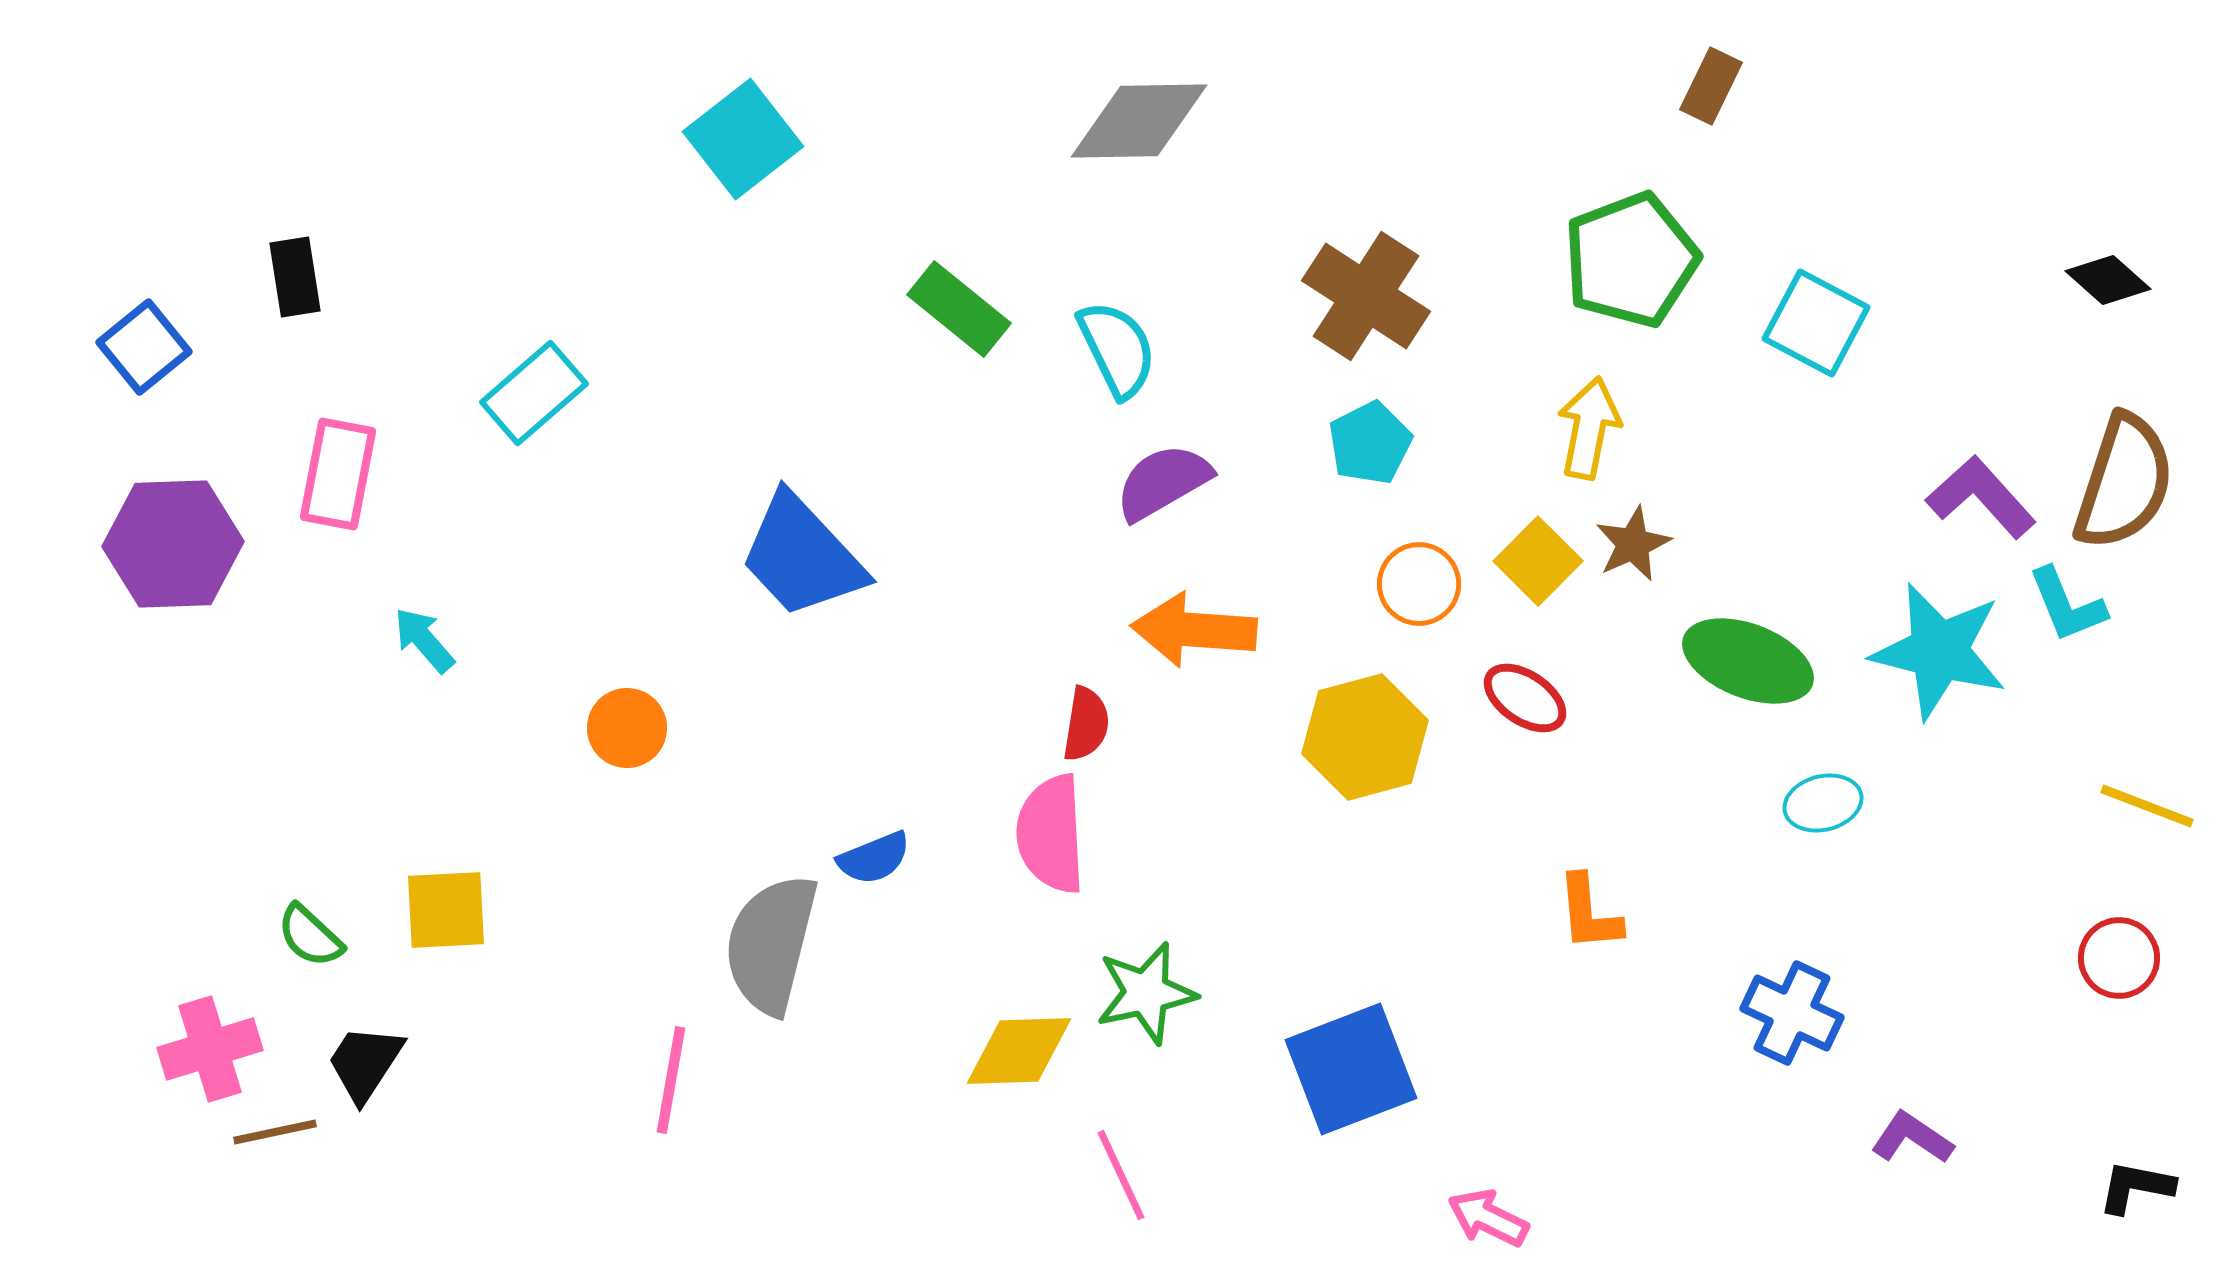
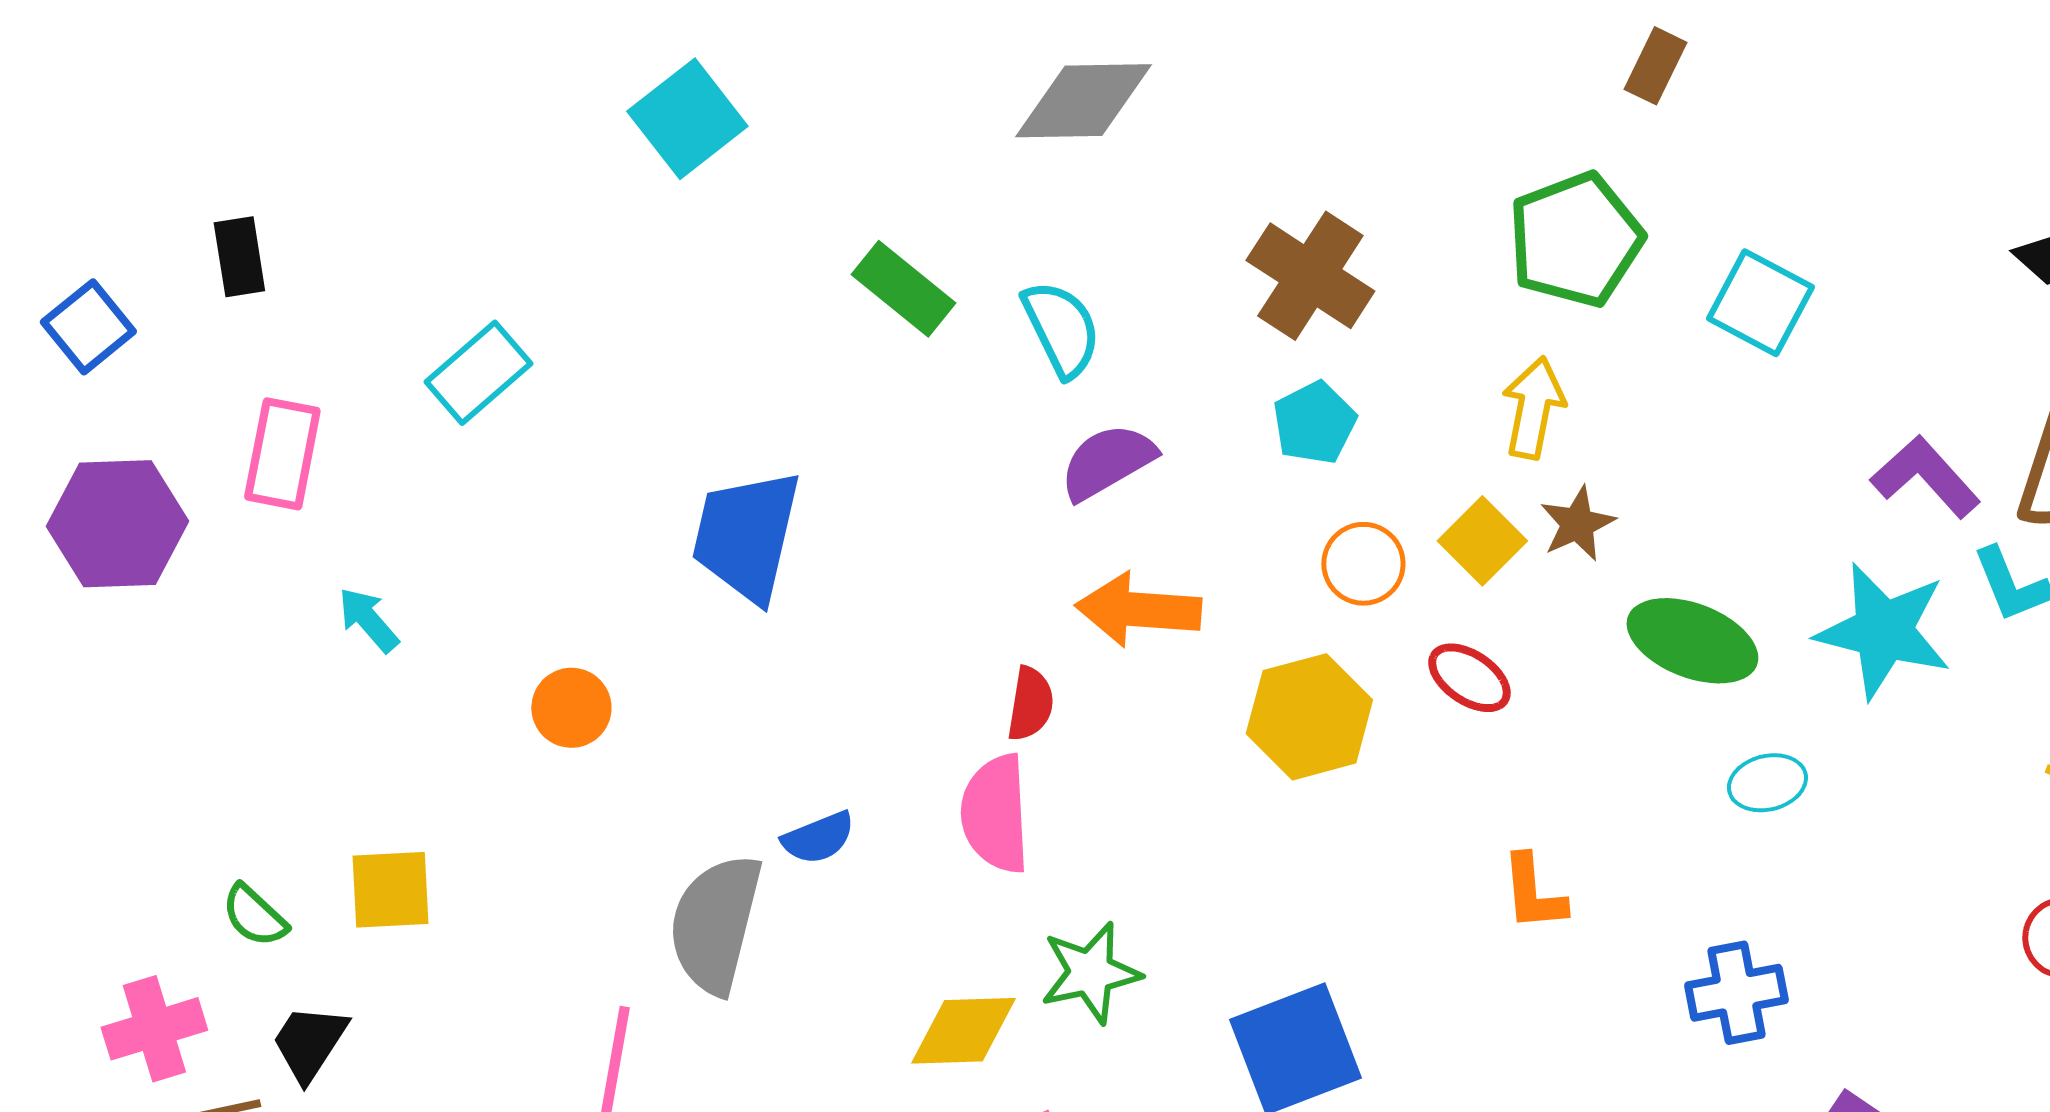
blue trapezoid: (802, 556) -> (746, 536), turned 56
blue cross: (1792, 1013) -> (1736, 993), turned -36

